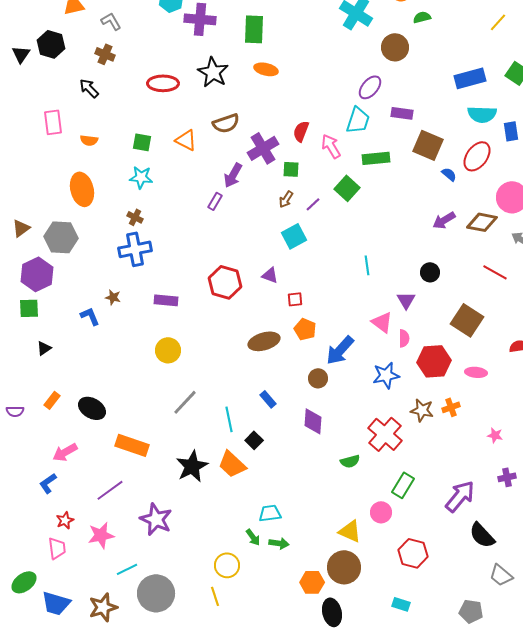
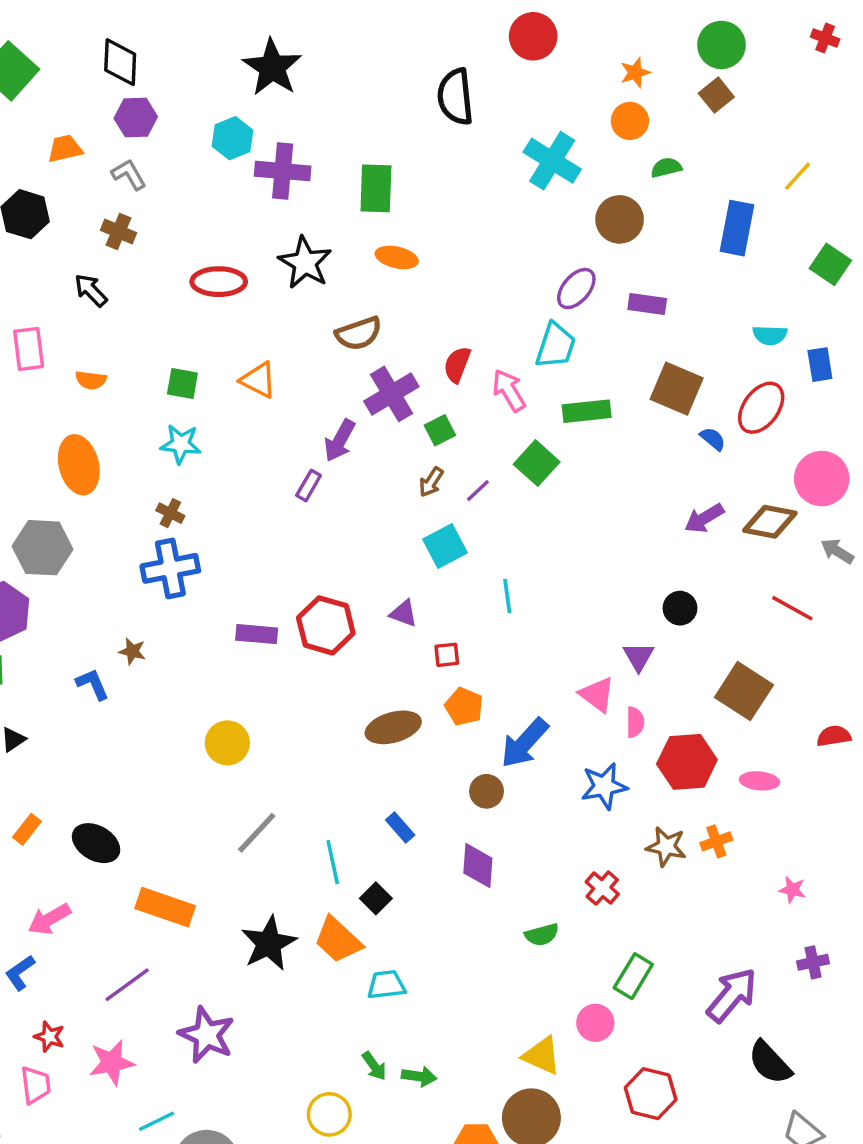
blue rectangle: (470, 78) -> (737, 228), moved, turned -64
purple rectangle: (402, 113) -> (647, 304), moved
cyan semicircle: (482, 114) -> (770, 335), size x0.7
brown semicircle: (226, 123) -> (359, 333), moved
green square: (291, 169) -> (440, 430), turned -30
cyan line: (367, 265) -> (507, 596), moved
purple rectangle: (166, 300) -> (257, 634), moved
red cross: (385, 434) -> (602, 888), size x0.6
cyan trapezoid: (270, 513) -> (386, 985), moved
red star: (65, 520) -> (49, 1037), turned -30

